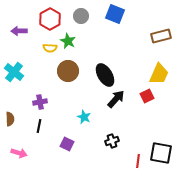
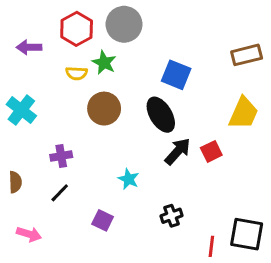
blue square: (115, 14) -> (176, 75), moved
gray circle: (81, 16) -> (124, 24), size x1.5
red square: (147, 96) -> (211, 151), moved
black line: (39, 126) -> (60, 193), turned 32

